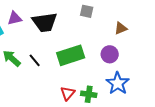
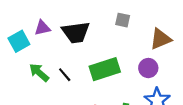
brown triangle: (121, 28) -> (161, 39), size x1.5

